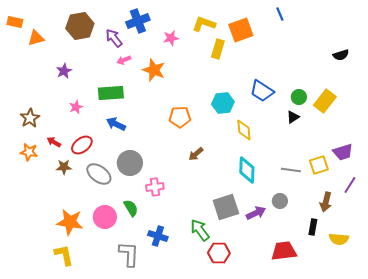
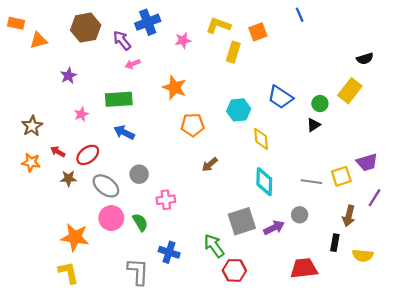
orange square: (241, 30) -> (258, 32), size x0.7
orange star: (154, 70) -> (174, 87), moved
yellow rectangle: (325, 101) -> (350, 91), moved
gray circle: (130, 163) -> (139, 174), size x0.7
pink circle: (105, 217) -> (111, 218), moved

